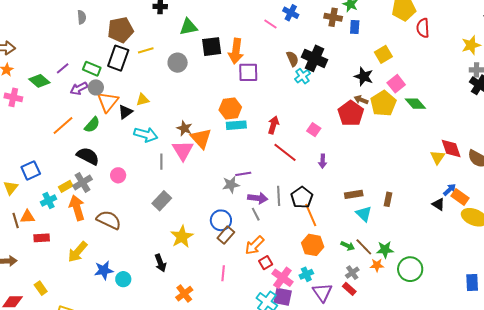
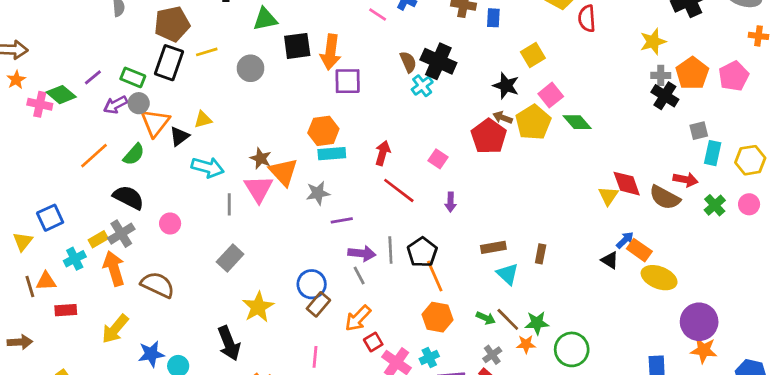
pink cross: (13, 97) -> (40, 104), moved
gray star: (231, 185) -> (318, 193), moved
black arrow: (160, 263) -> (229, 343), size x1.4

